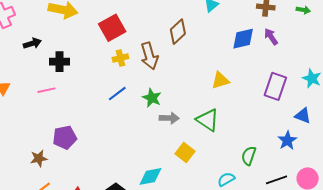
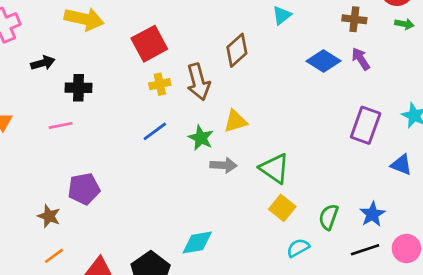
blue diamond: (243, 39) -> (323, 61), turned 45
yellow triangle: (220, 80) -> (235, 121), moved
blue star: (287, 140) -> (372, 214), moved
yellow square: (185, 153) -> (282, 208), moved
brown star: (39, 158) -> (49, 216), turned 30

